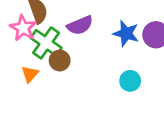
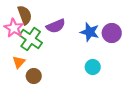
brown circle: (60, 61) -> (34, 76), moved

